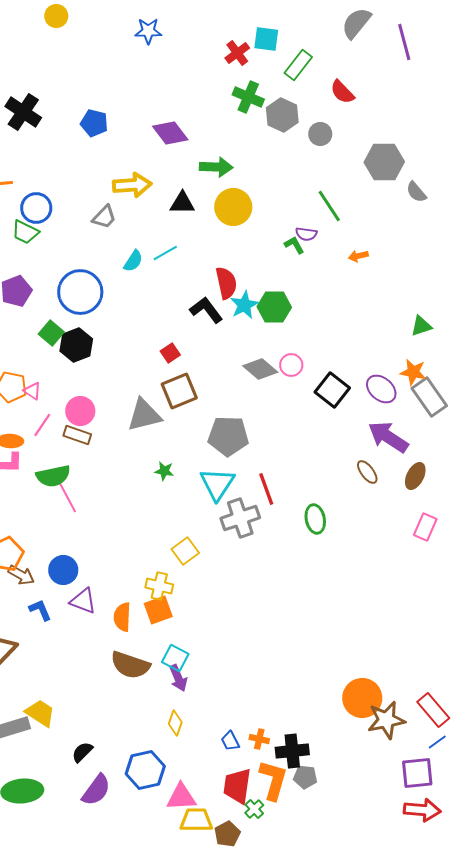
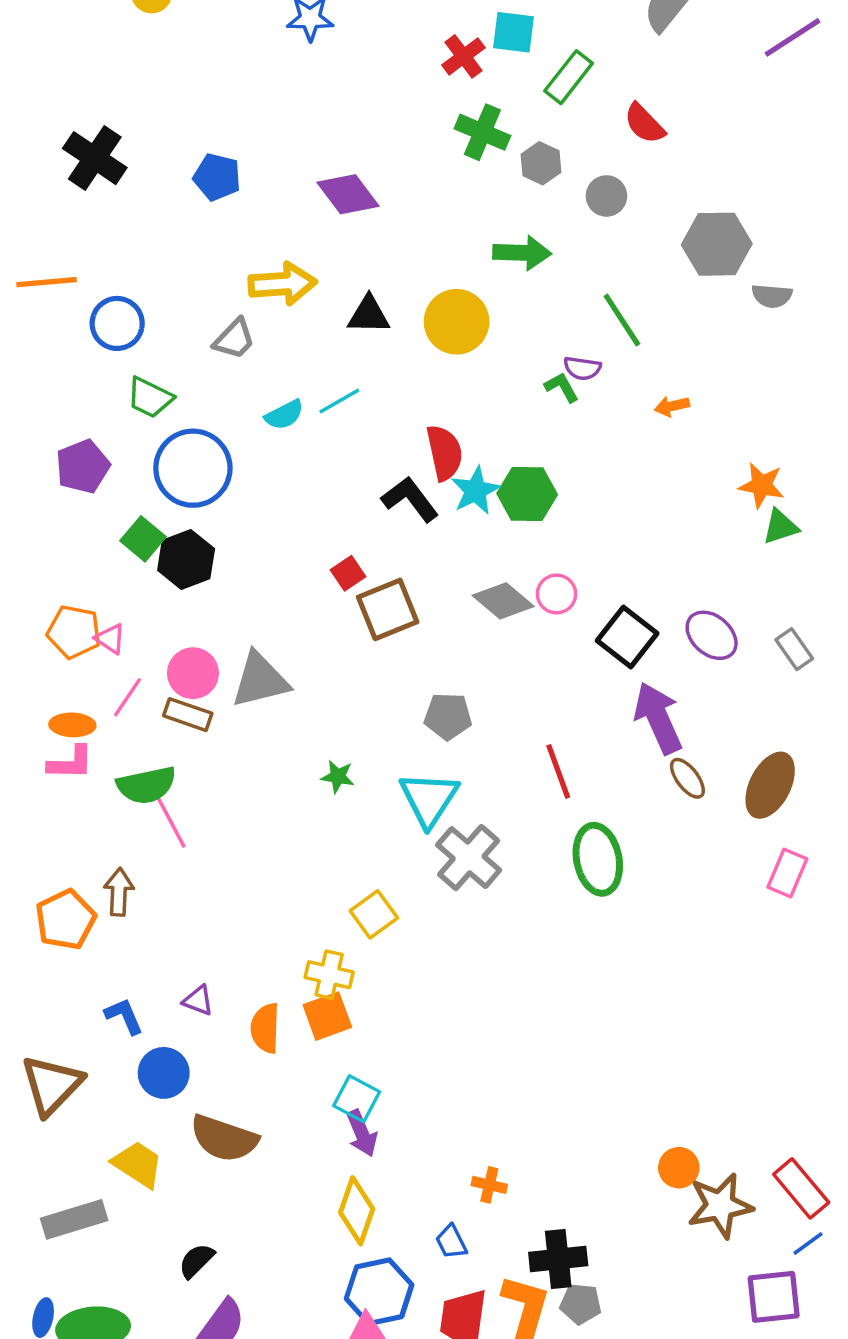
purple line: (404, 42) -> (793, 37), moved, turned 72
gray hexagon: (282, 115) -> (541, 163), size x0.7
green arrow: (216, 167) -> (522, 253), moved
gray semicircle: (416, 192) -> (772, 296), turned -45
green trapezoid: (25, 232) -> (150, 398), moved
cyan semicircle: (133, 261) -> (284, 415), turned 30
orange star: (413, 372) -> (762, 485), moved
brown square: (179, 391) -> (388, 609), moved
gray rectangle: (429, 397) -> (794, 649), size x0.6
gray triangle: (144, 415) -> (260, 680), moved
gray pentagon: (228, 436) -> (448, 716), size x0.7
purple arrow: (388, 437) -> (658, 718), moved, turned 33
brown ellipse: (415, 476) -> (770, 785), size x1.4
red line: (266, 489) -> (558, 771), moved
gray cross: (240, 518) -> (469, 858), turned -30
green ellipse: (315, 519) -> (598, 859), size x1.4
blue circle: (63, 570) -> (164, 1073), moved
brown arrow: (21, 575) -> (119, 892), moved, turned -116
purple triangle: (83, 601) -> (198, 1001), size x0.7
brown semicircle: (130, 665) -> (224, 1138), moved
orange circle: (362, 698) -> (679, 1168), size x0.6
yellow trapezoid: (40, 713) -> (138, 1164), moved
yellow diamond: (175, 723) -> (357, 1211), size x1.5
orange cross: (259, 739) -> (489, 1185), moved
blue hexagon: (145, 770) -> (379, 1292), moved

